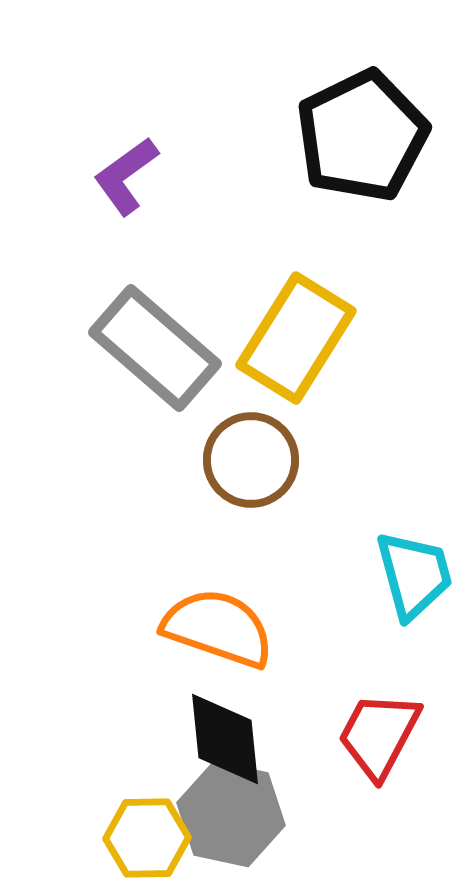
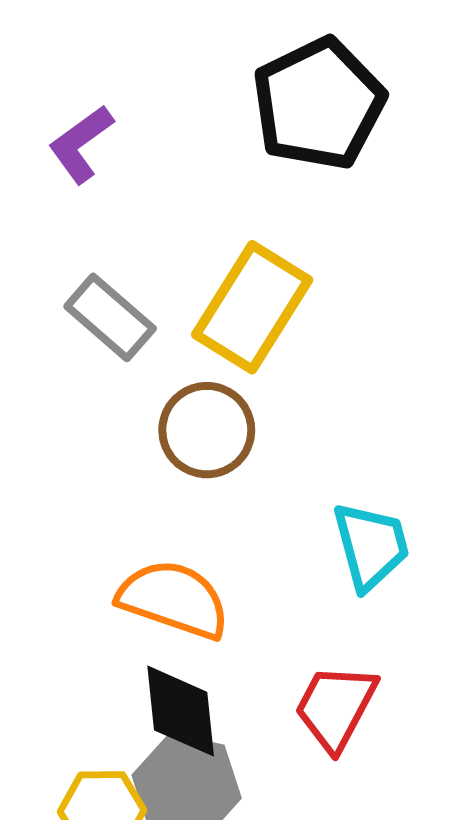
gray rectangle: (155, 348) -> (110, 317), size x0.7

